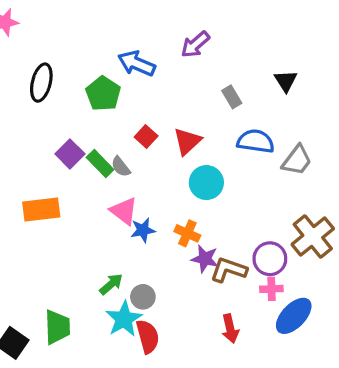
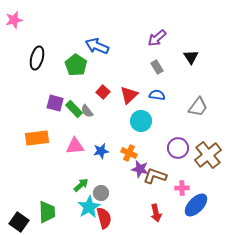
purple arrow: (195, 44) -> (157, 38), moved
blue semicircle: (256, 141) -> (157, 95), moved, size x0.7
purple square: (70, 154) -> (55, 103), turned -30
pink triangle: (124, 211) -> (75, 146), moved, turned -42
purple circle: (270, 259) -> (178, 148), moved

